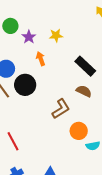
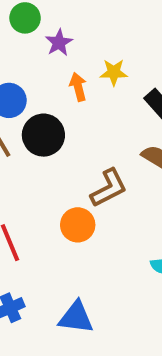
yellow star: (56, 35) -> (114, 72), moved
orange circle: (79, 131) -> (78, 225), moved

